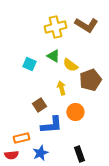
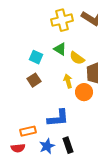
brown square: (39, 105) -> (34, 80), moved
orange circle: (75, 112) -> (84, 92), moved
black rectangle: (79, 154) -> (68, 145), moved

